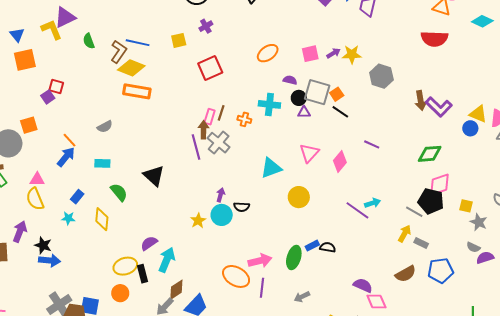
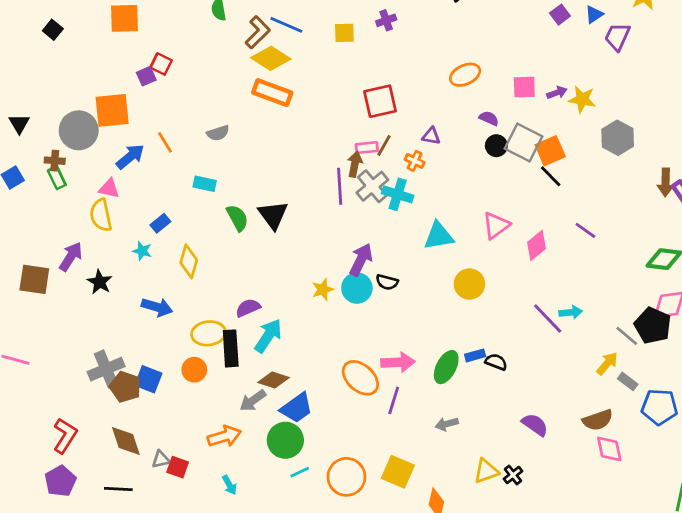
red square: (210, 68) -> (380, 101), moved
orange square: (337, 94) -> (550, 151), size x1.5
cyan cross: (269, 104) -> (398, 194), moved
purple triangle: (304, 112) -> (431, 136), moved
pink rectangle: (210, 117) -> (367, 148), turned 56
orange square: (29, 125) -> (112, 110), size x1.5
blue arrow: (66, 157) -> (130, 157), moved
green semicircle: (119, 192) -> (237, 218), moved
purple arrow: (221, 195) -> (361, 260), size x1.6
blue arrow: (49, 261) -> (157, 307), moved
blue pentagon: (440, 270) -> (659, 407), moved
black rectangle: (143, 274) -> (231, 348), size x1.4
brown diamond: (176, 290) -> (274, 380), turned 40
pink diamond: (376, 302) -> (609, 449), moved

